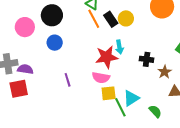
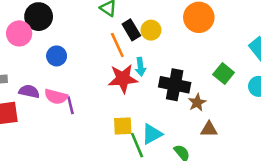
black circle: (52, 15) -> (39, 17), moved
orange line: (94, 19) -> (117, 45), moved
black cross: (147, 59) -> (175, 85), size x1.6
purple semicircle: (25, 69) -> (29, 91), moved
pink semicircle: (101, 78) -> (56, 97), moved

